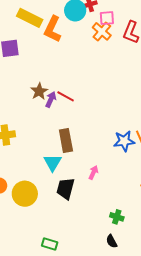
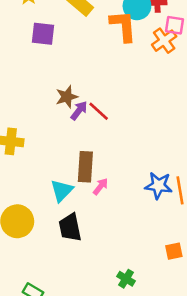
orange L-shape: (53, 29) -> (123, 26), moved, turned 136
pink arrow: (93, 172) -> (101, 186), moved
black trapezoid: (66, 189) -> (70, 227), turned -40

